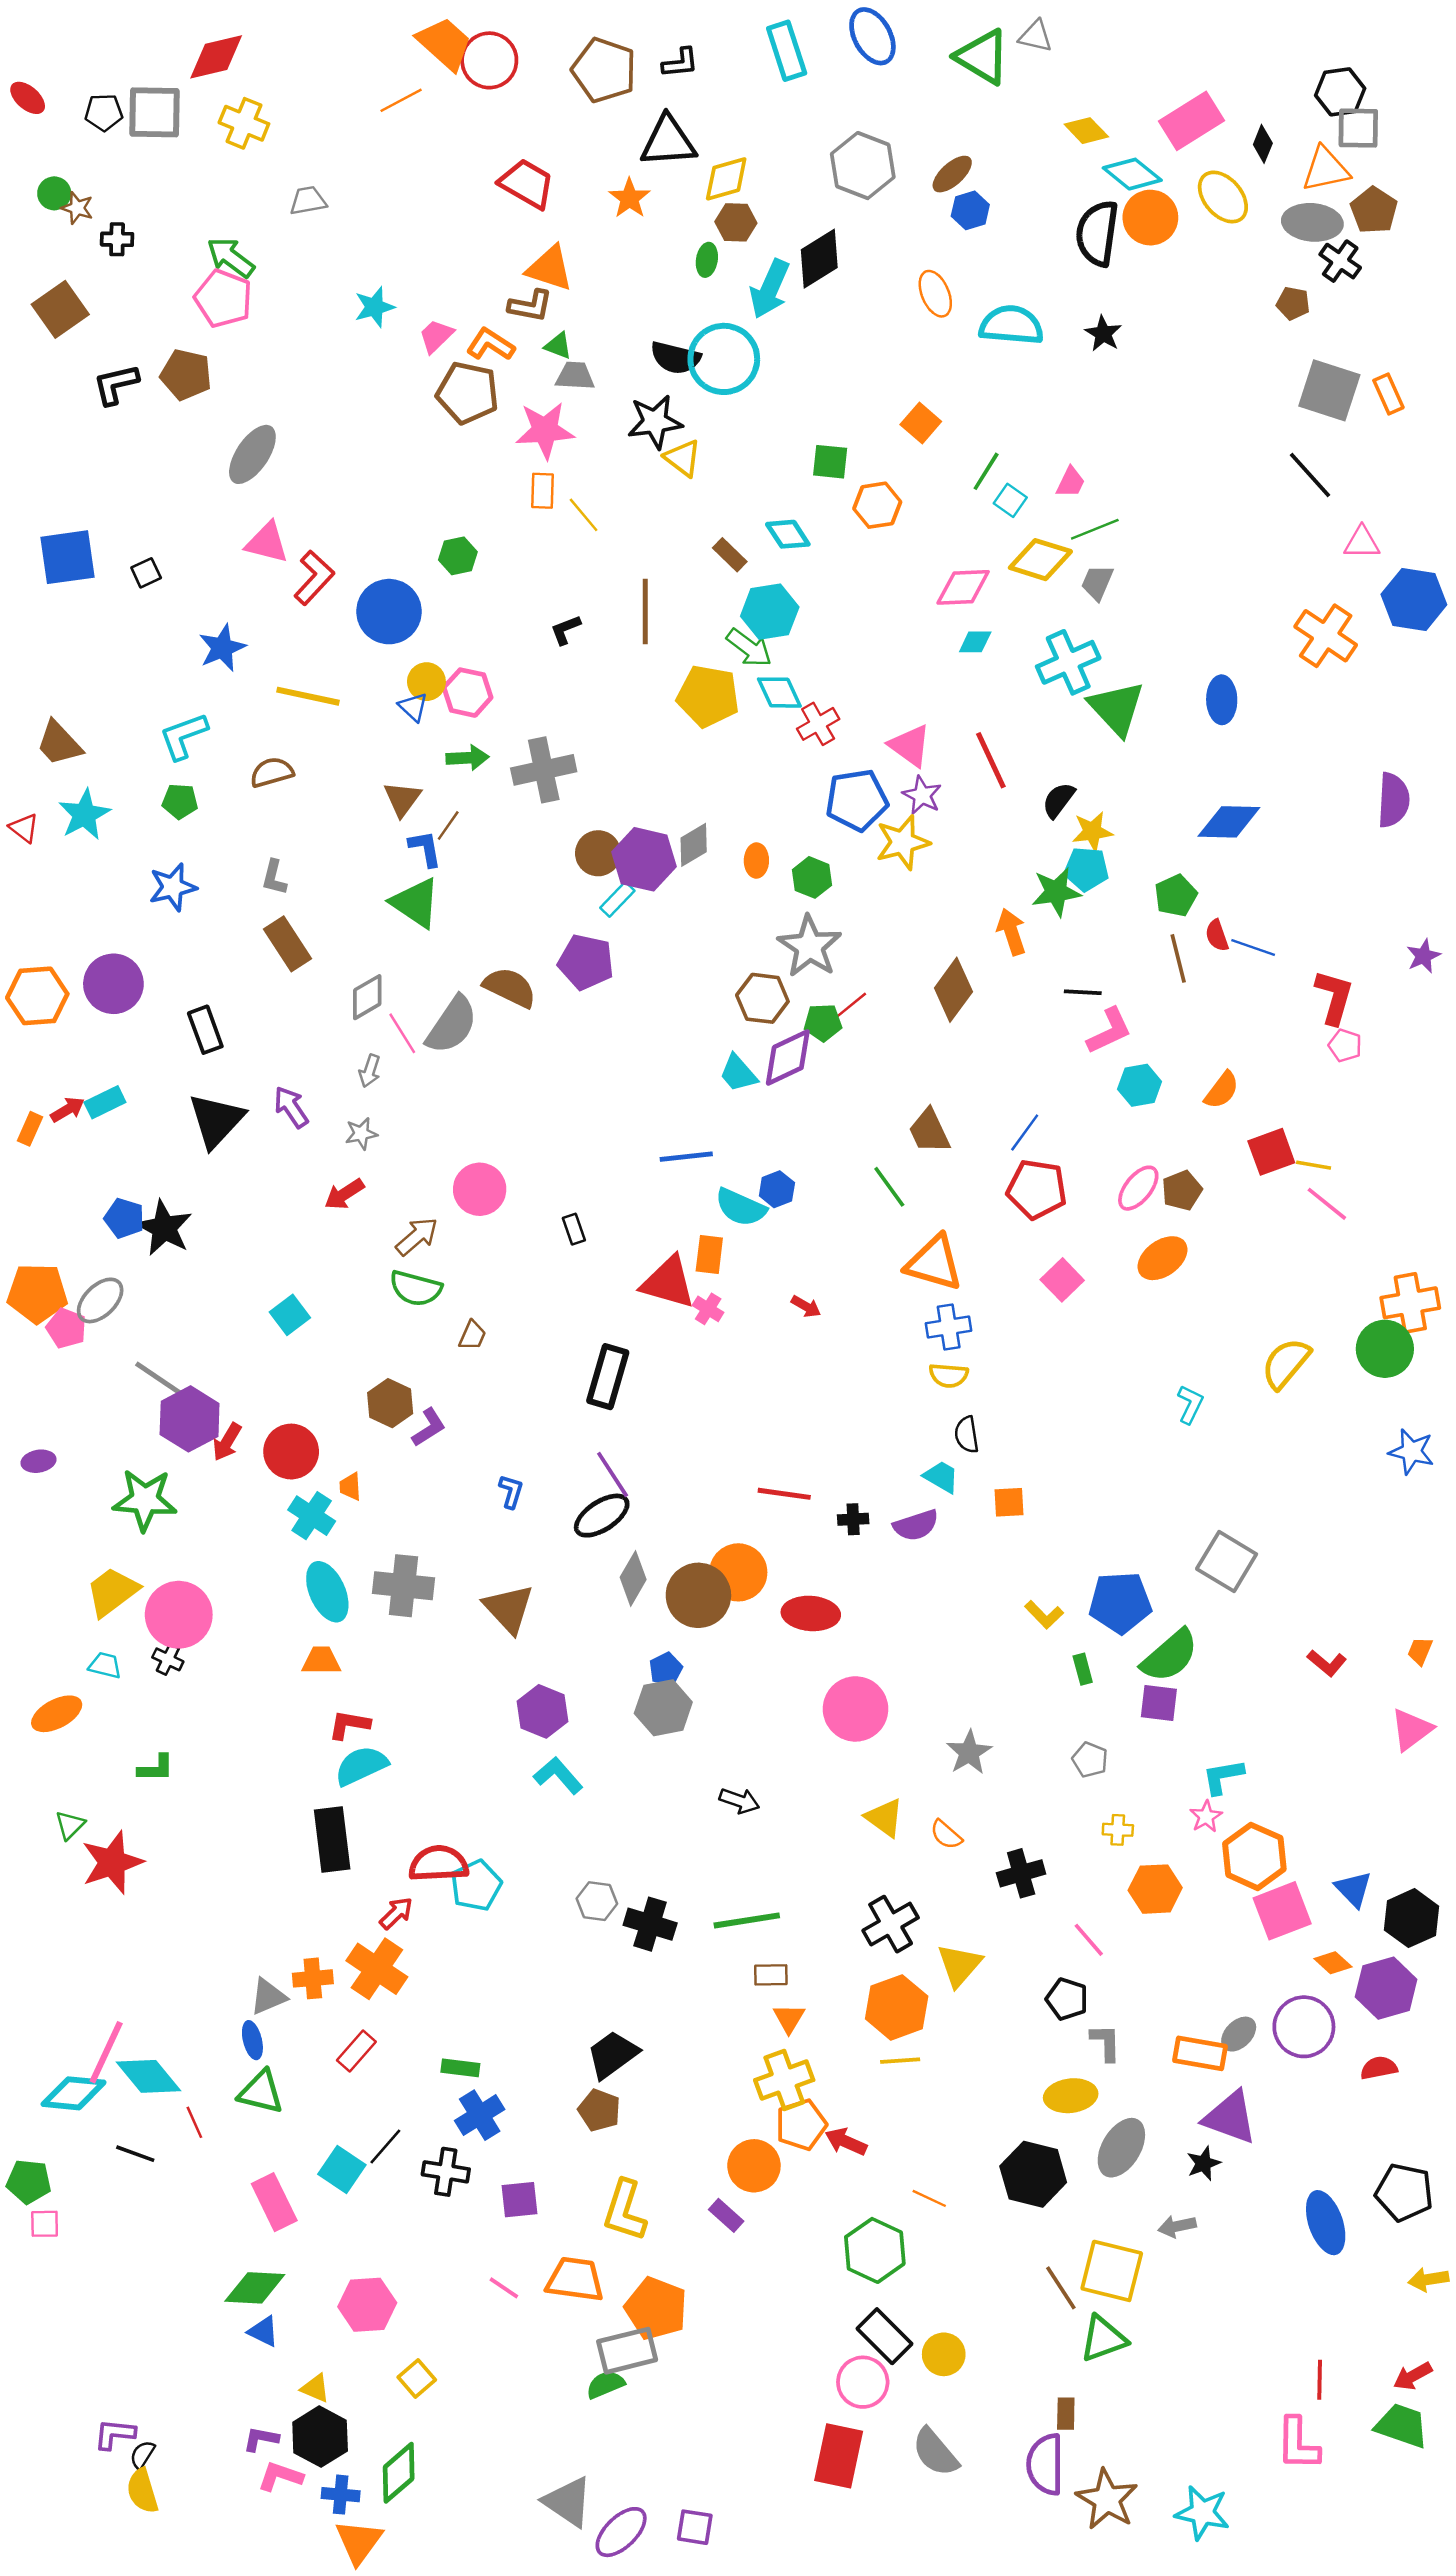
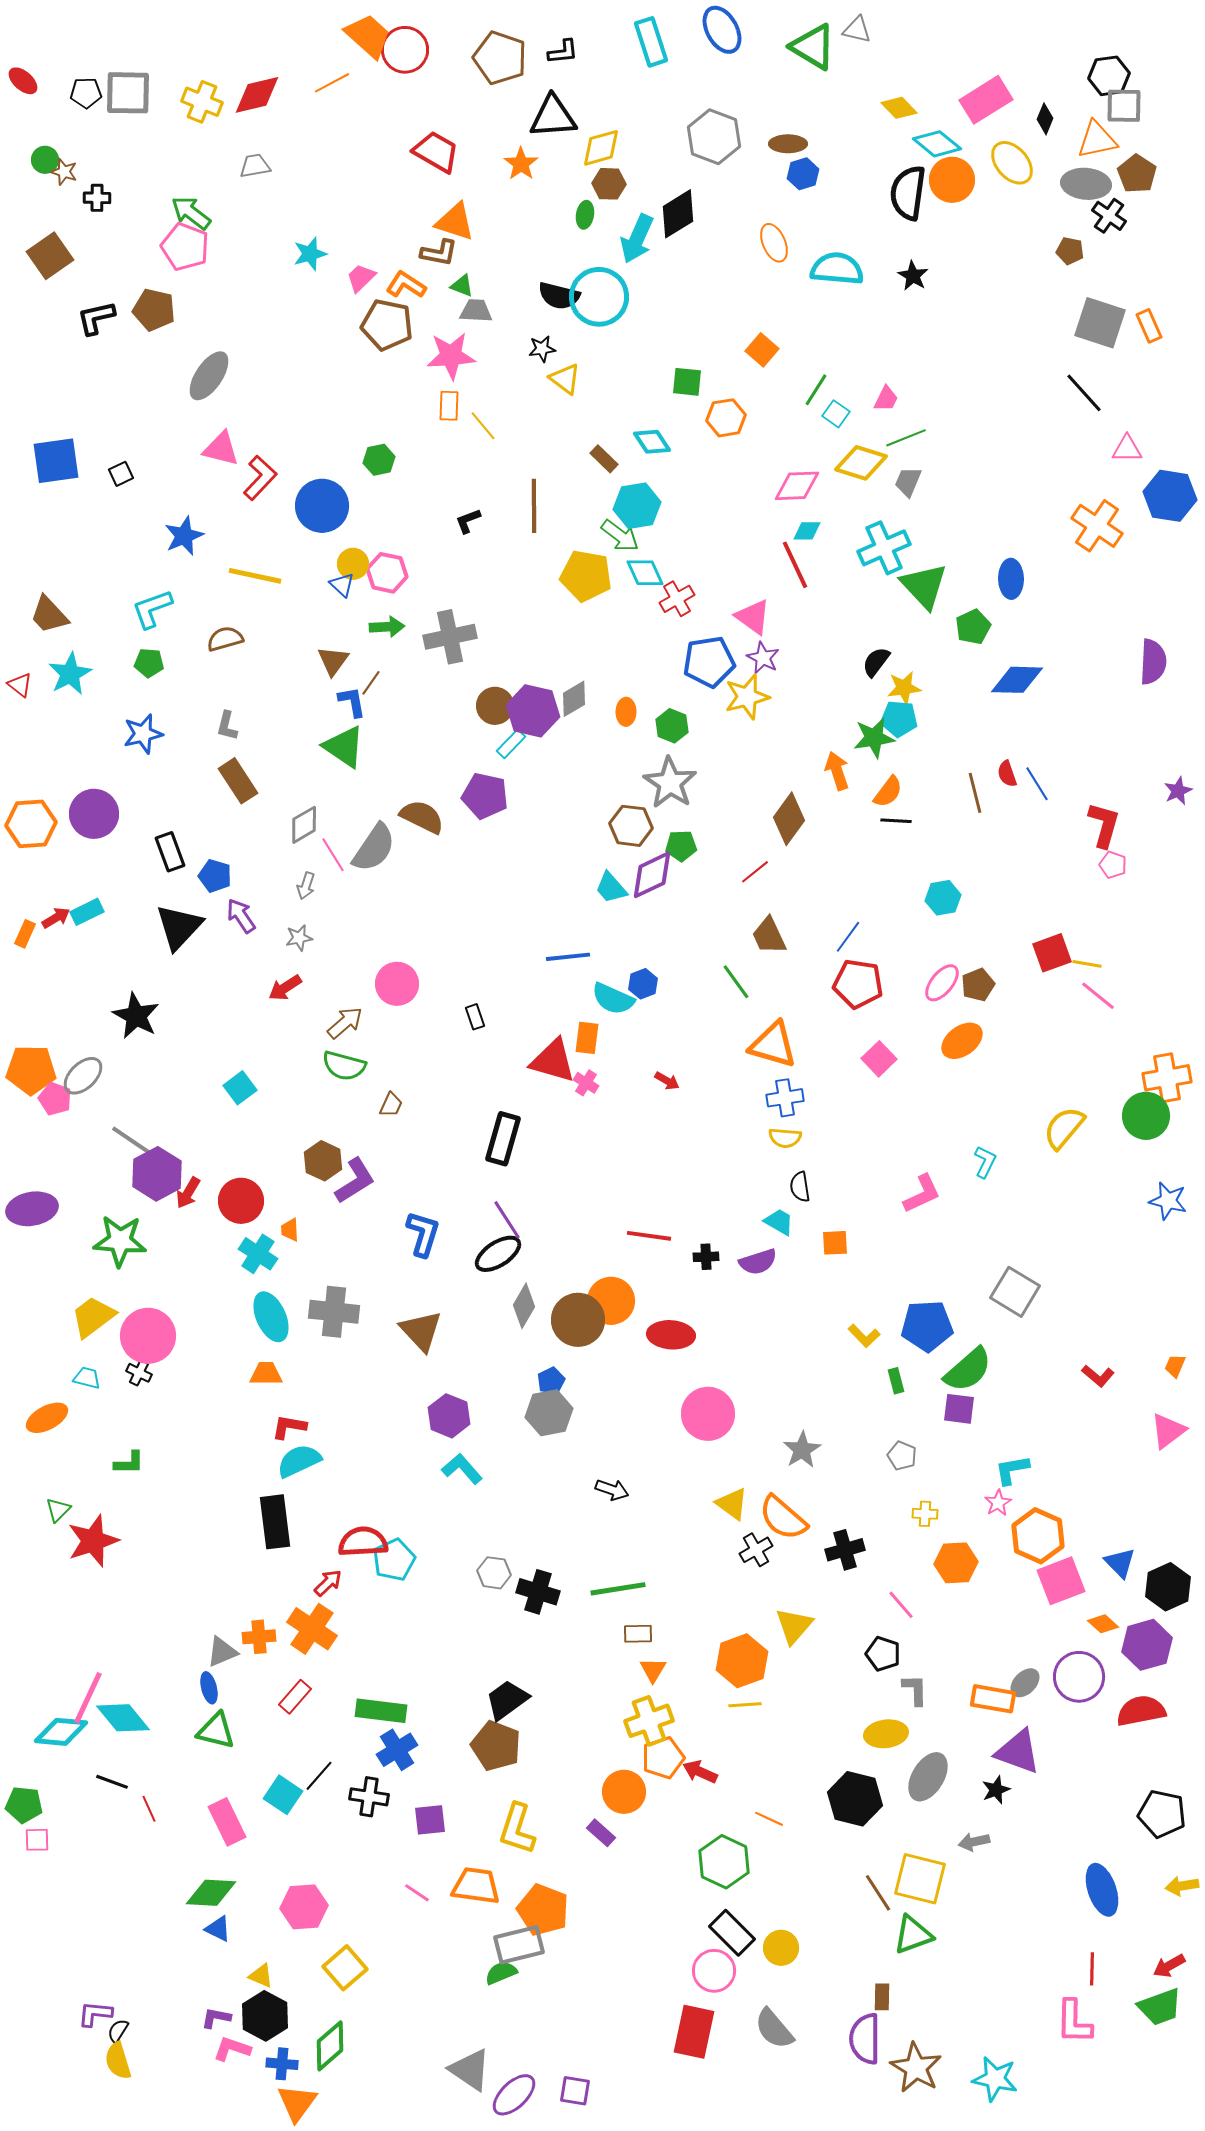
red diamond: (216, 57) -> (257, 95), moved
brown ellipse: (952, 174) -> (788, 144), turned 42
black star: (655, 422) -> (542, 349), size x0.6
red line: (991, 760) -> (795, 565), moved
green pentagon: (1176, 896) -> (973, 627), moved
blue line: (1253, 948) -> (1037, 784), turned 39
red line: (851, 1006) -> (755, 872), moved
pink L-shape: (1109, 1031) -> (922, 1194), moved
orange semicircle: (1222, 1090) -> (888, 792), moved
blue pentagon: (124, 1218) -> (215, 876), moved
purple L-shape: (429, 1427) -> (355, 1181), size x1.4
purple ellipse: (38, 1461) -> (32, 1209), size x1.8
blue L-shape: (511, 1491) -> (423, 1234), size x1.6
orange semicircle: (946, 1835) -> (783, 1518), size x1.8
black cross: (891, 1924) -> (756, 1550), moved, size x0.7
green rectangle: (460, 2068) -> (381, 1711), size x1.6
red semicircle: (1379, 2068) -> (1141, 1711), size x1.6
brown pentagon: (599, 2110) -> (496, 1746), size x1.4
red line: (194, 2122) -> (149, 1809), moved
blue ellipse: (1326, 2223) -> (1102, 1890), moved
yellow square: (417, 2379) -> (345, 1968), size x1.4
green trapezoid: (1402, 2426) -> (1160, 2007), turned 141

